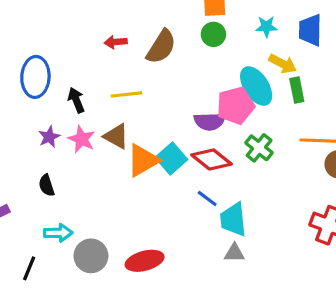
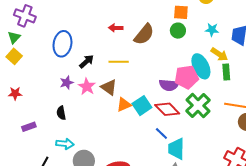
black arrow: (76, 100) -> (86, 62), turned 63
green cross: (259, 148) -> (198, 106), size x1.4
orange triangle: (143, 160) -> (124, 105), size x0.7

